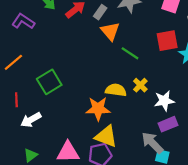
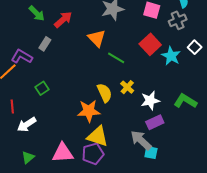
gray rectangle: (100, 12) -> (45, 44), moved
purple L-shape: (23, 21) -> (22, 57), moved
red square: (167, 41) -> (150, 44), turned -30
green square: (49, 82) -> (42, 88), size x0.6
yellow semicircle: (116, 90) -> (105, 93), turned 60

